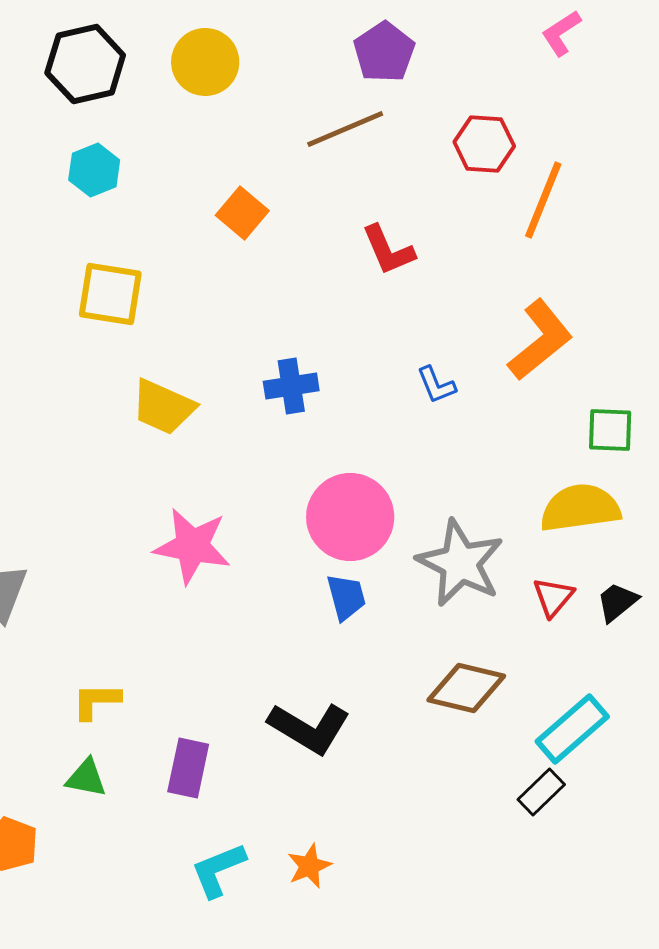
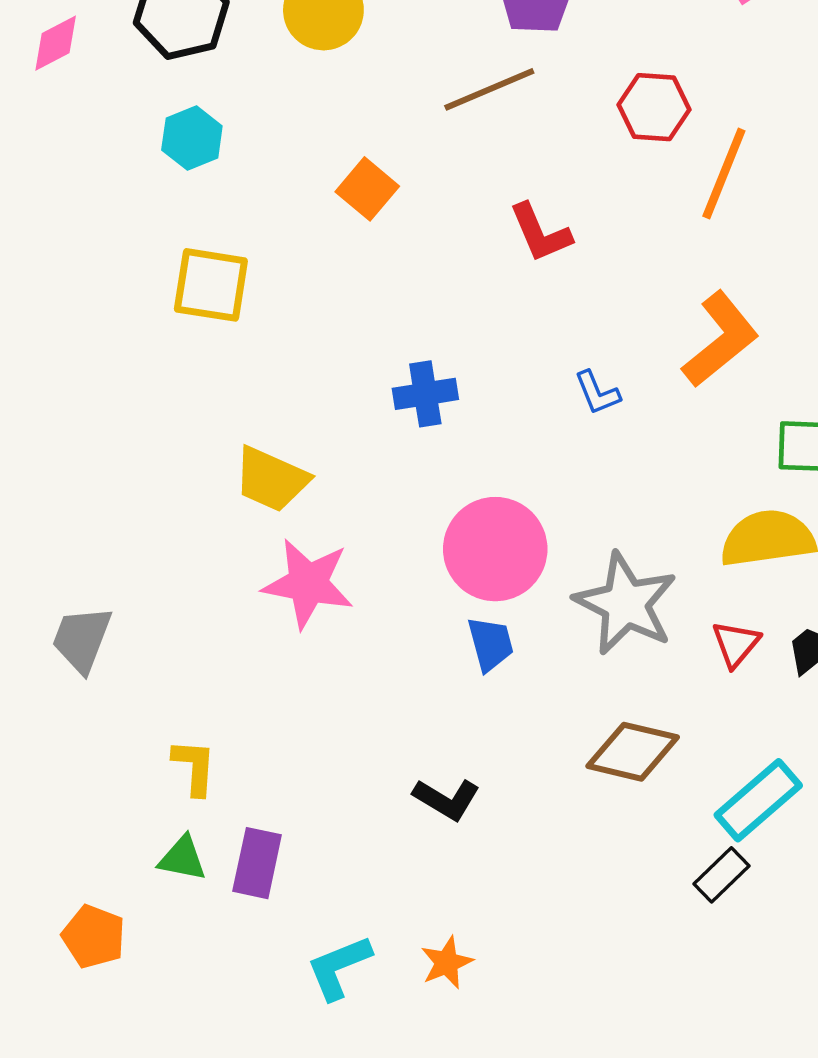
yellow trapezoid: (163, 407) -> (271, 479), moved
yellow L-shape: (96, 701) -> (194, 767), turned 94
black L-shape: (309, 728) -> (447, 799), size x0.7
purple rectangle: (188, 768) -> (257, 863), moved

